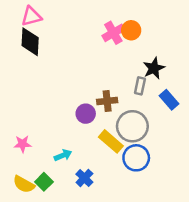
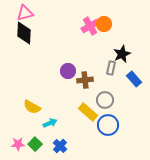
purple circle: (86, 114) -> (68, 71), moved
gray circle: (132, 126) -> (105, 100), size x0.7
pink star: (23, 144) -> (18, 144), moved
blue cross: (84, 178) -> (60, 146), moved
yellow semicircle: (24, 184) -> (32, 107), moved

